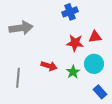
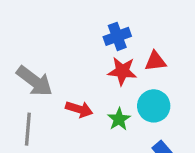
blue cross: (70, 12) -> (117, 36), moved
gray arrow: (21, 28) -> (35, 81), moved, turned 45

